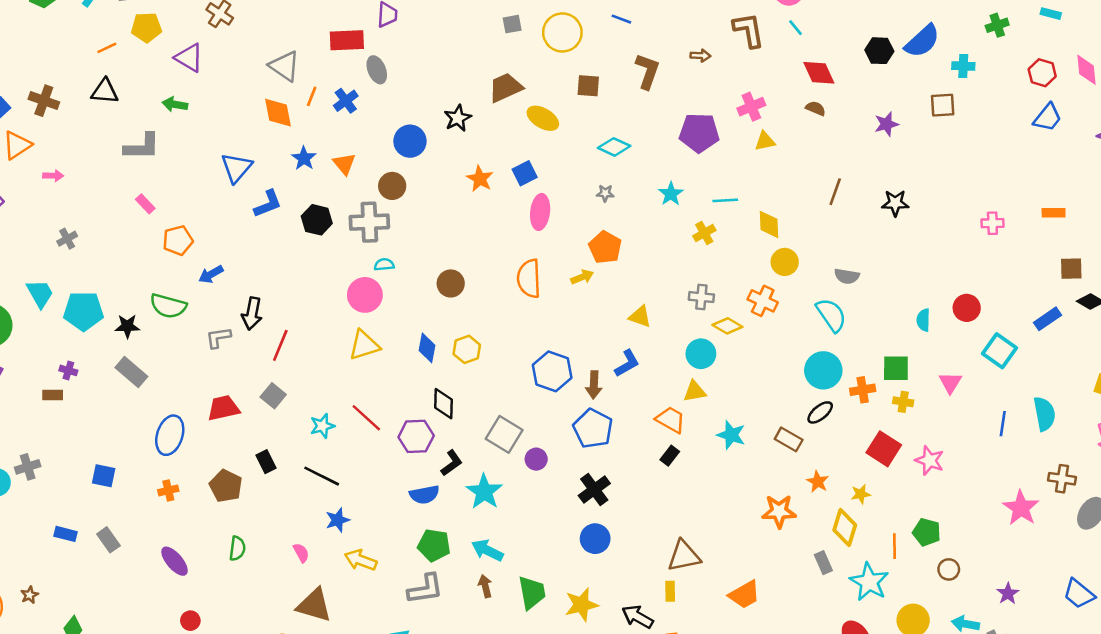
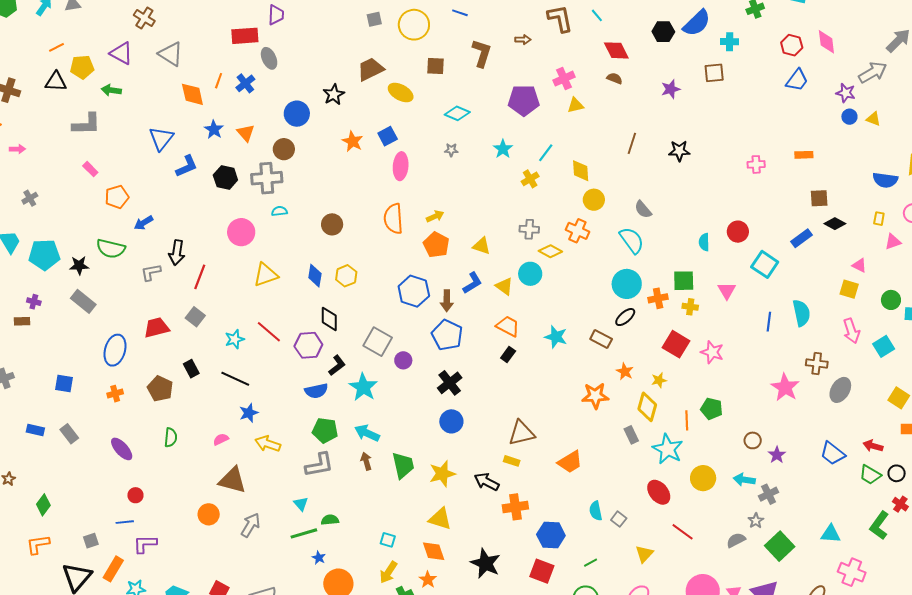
yellow pentagon: (146, 27) -> (82, 67), moved
gray triangle: (284, 66) -> (171, 54), moved
cyan line: (725, 200) -> (546, 153), turned -48
orange pentagon: (605, 247) -> (436, 245), moved
gray semicircle: (847, 276) -> (643, 209), turned 42
pink circle: (365, 295) -> (241, 232), moved
yellow triangle: (695, 391) -> (504, 286), moved, turned 48
pink semicircle: (301, 553) -> (221, 439), turned -84
brown circle: (949, 569) -> (753, 440), moved
yellow rectangle: (670, 591) -> (512, 461), turned -70

